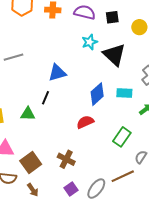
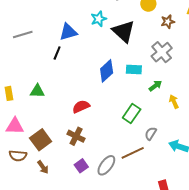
blue triangle: (57, 73) -> (68, 32), moved
black line: (45, 98) -> (57, 53), moved
red semicircle: (85, 122) -> (81, 107), moved

